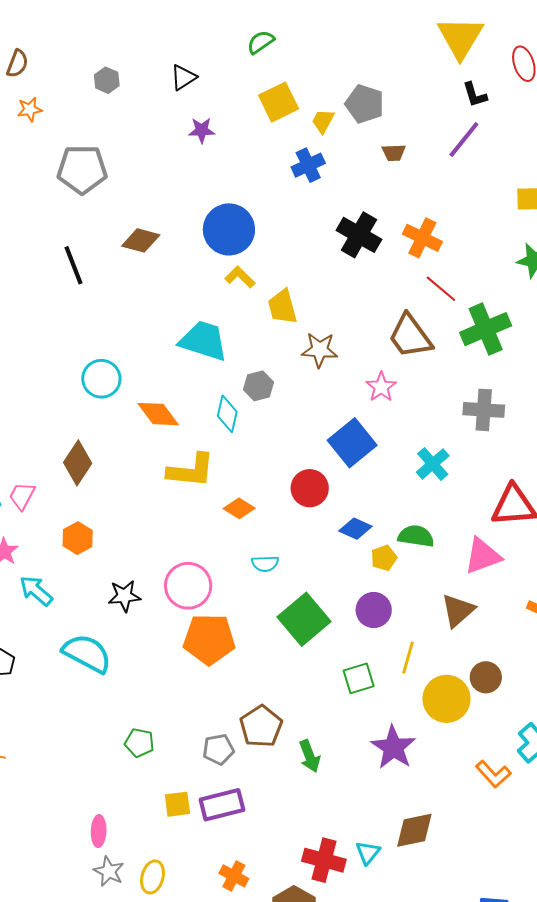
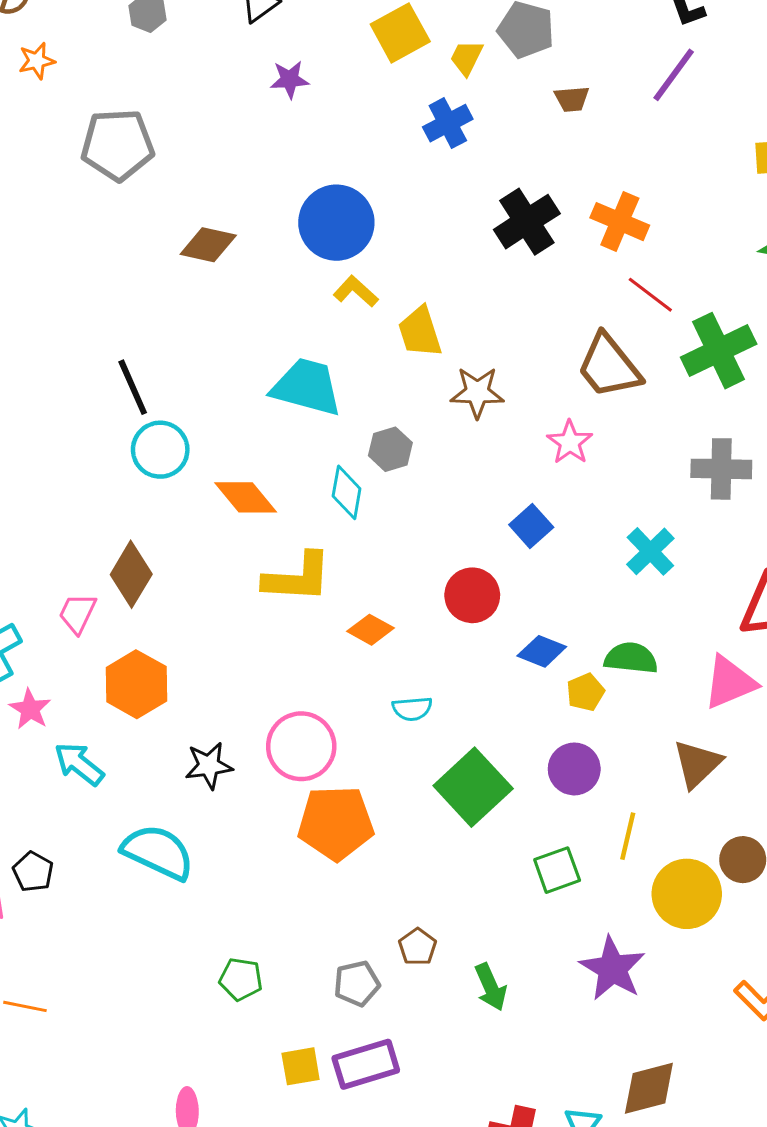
black cross: (359, 235) -> (527, 222), turned 30
black line: (73, 265) -> (133, 387), moved
blue square: (352, 443) -> (531, 526), size x0.6
pink trapezoid: (22, 496) -> (78, 613), moved
orange hexagon: (78, 538) -> (136, 684), size x1.4
brown pentagon: (261, 726) -> (417, 947), size x0.6

